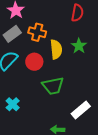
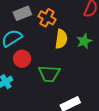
red circle: (34, 62) -> (22, 59), moved

